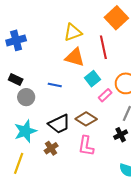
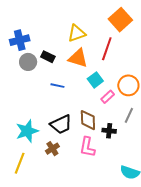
red line: (103, 47) -> (107, 49), turned 30
black rectangle: (16, 79) -> (48, 57), moved
gray circle: (26, 97) -> (28, 62), moved
brown diamond: (86, 119) -> (88, 120), turned 55
black cross: (121, 135) -> (109, 131), moved, turned 32

